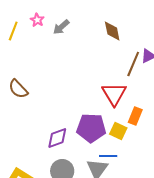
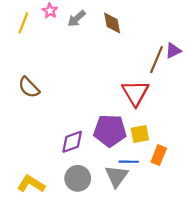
brown diamond: (112, 31) -> (112, 23), moved
orange rectangle: (135, 116) -> (159, 155), moved
yellow square: (118, 131) -> (140, 134), turned -36

